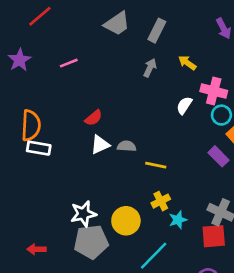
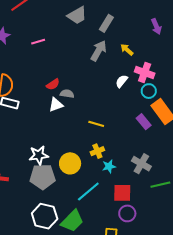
gray arrow: (150, 68) -> (99, 51), size x1.5
gray semicircle: (127, 146) -> (67, 94), moved
red square: (214, 236) -> (122, 193), moved

